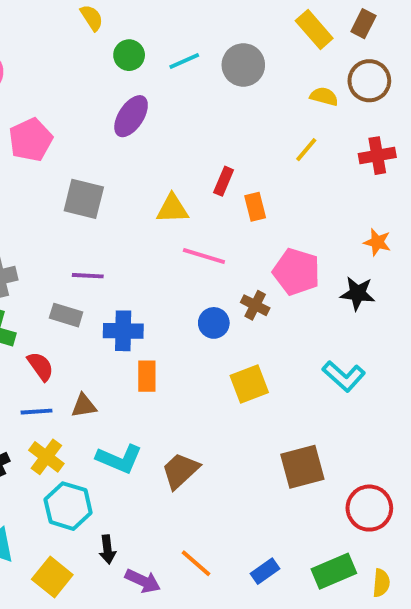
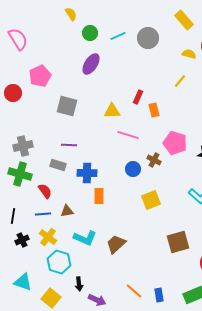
orange line: (196, 563) -> (134, 291), moved
blue rectangle: (265, 571) -> (159, 295), turned -64

